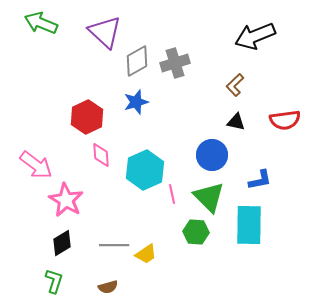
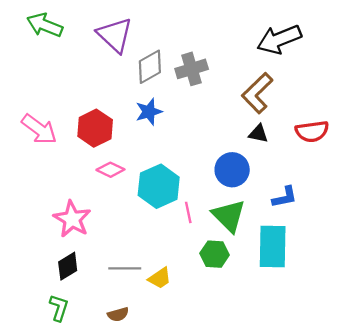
brown L-shape: (235, 85) -> (257, 93), size x1.6
pink diamond: (101, 155) -> (110, 170), turned -60
pink arrow: (36, 165) -> (39, 129), moved

